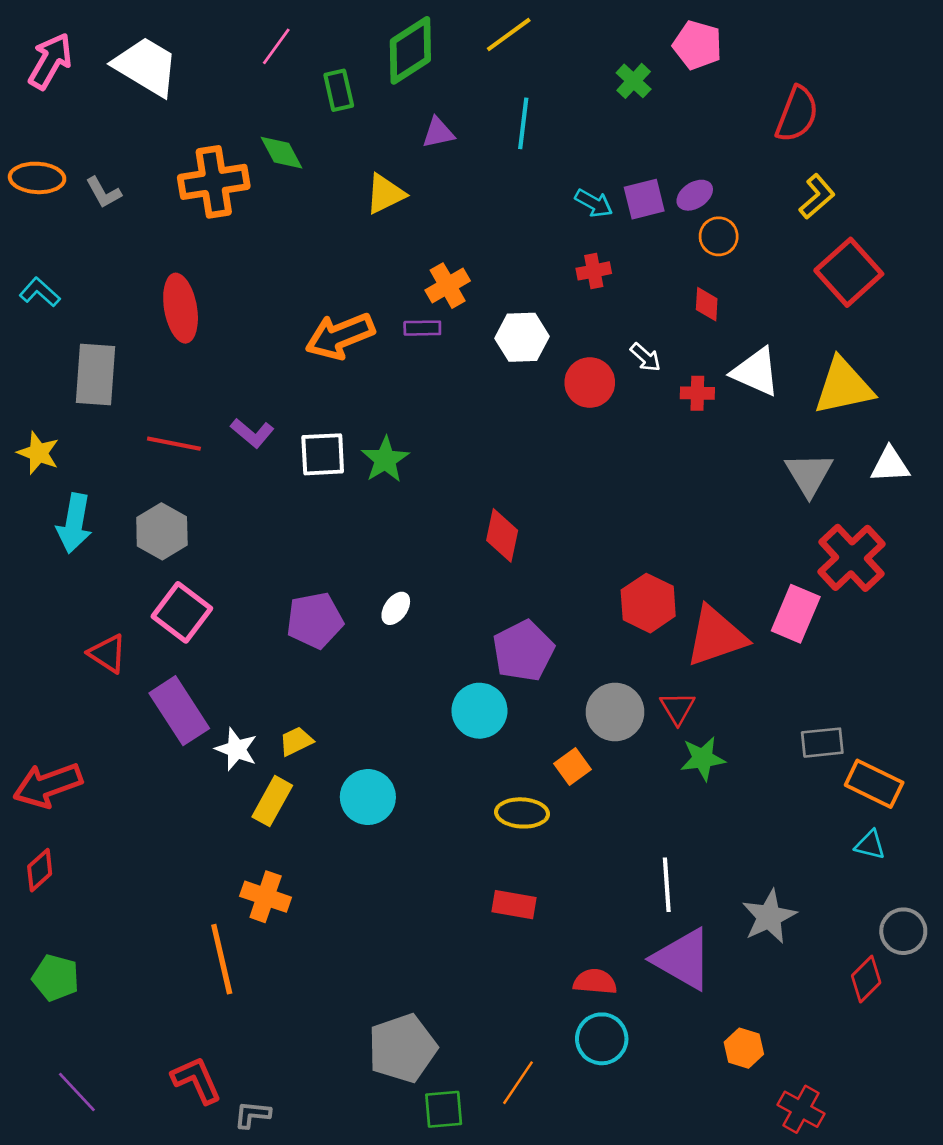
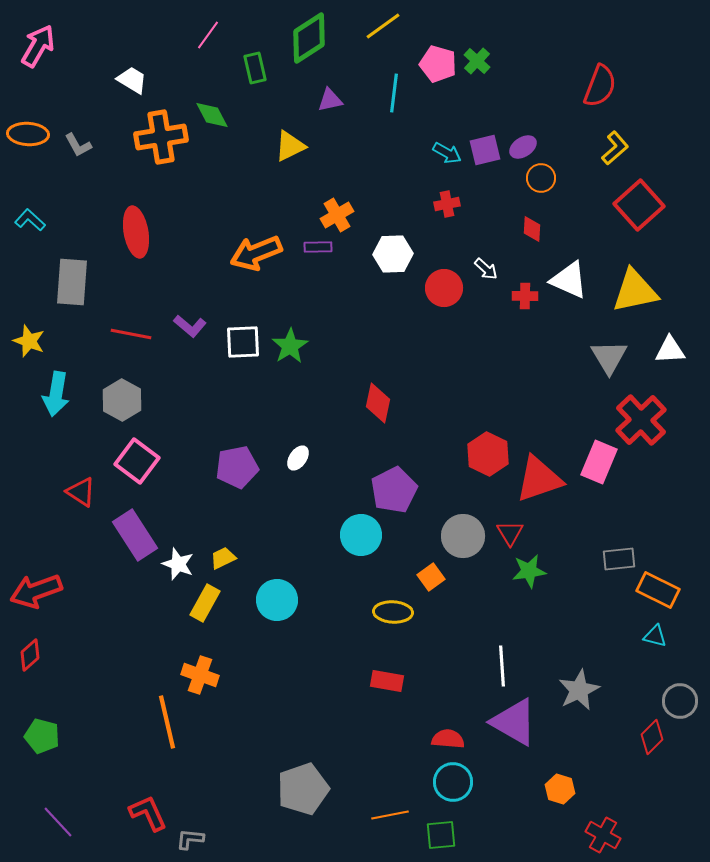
pink pentagon: (697, 45) -> (438, 64), moved
white trapezoid: (146, 66) -> (132, 80), moved, size x0.6
orange line: (518, 1083) -> (390, 815), turned 45
green square: (444, 1109) -> (441, 835), moved

